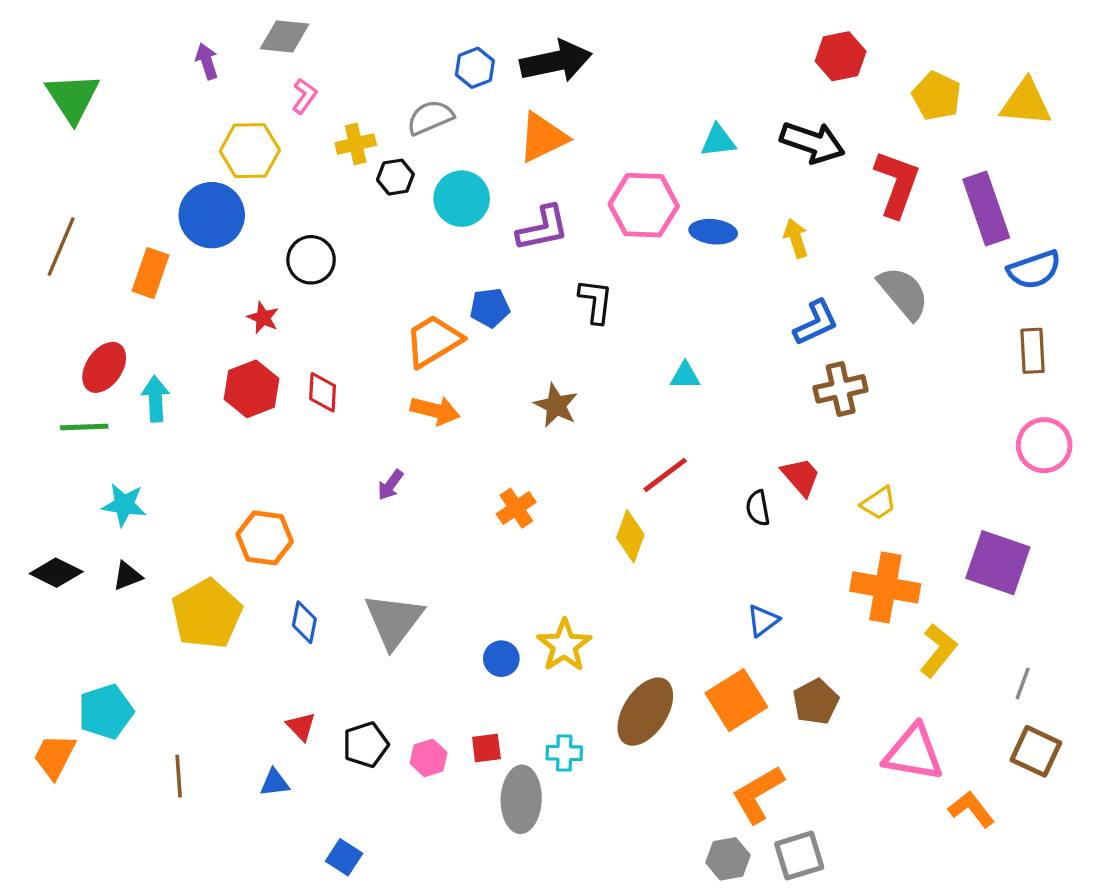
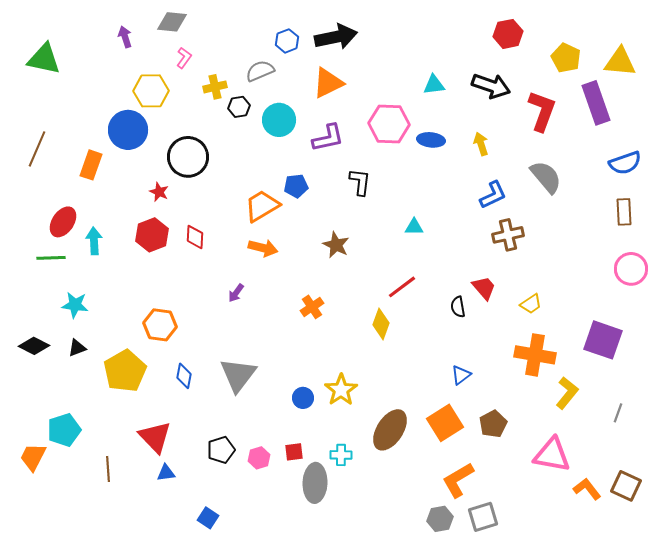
green triangle: (73, 98) -> (44, 59), turned -45
purple rectangle: (986, 209) -> (596, 103), moved
black circle: (311, 260) -> (188, 157), size x1.4
red triangle: (301, 726) -> (155, 437), moved, size x1.8
brown square: (1036, 751) -> (626, 486), moved

